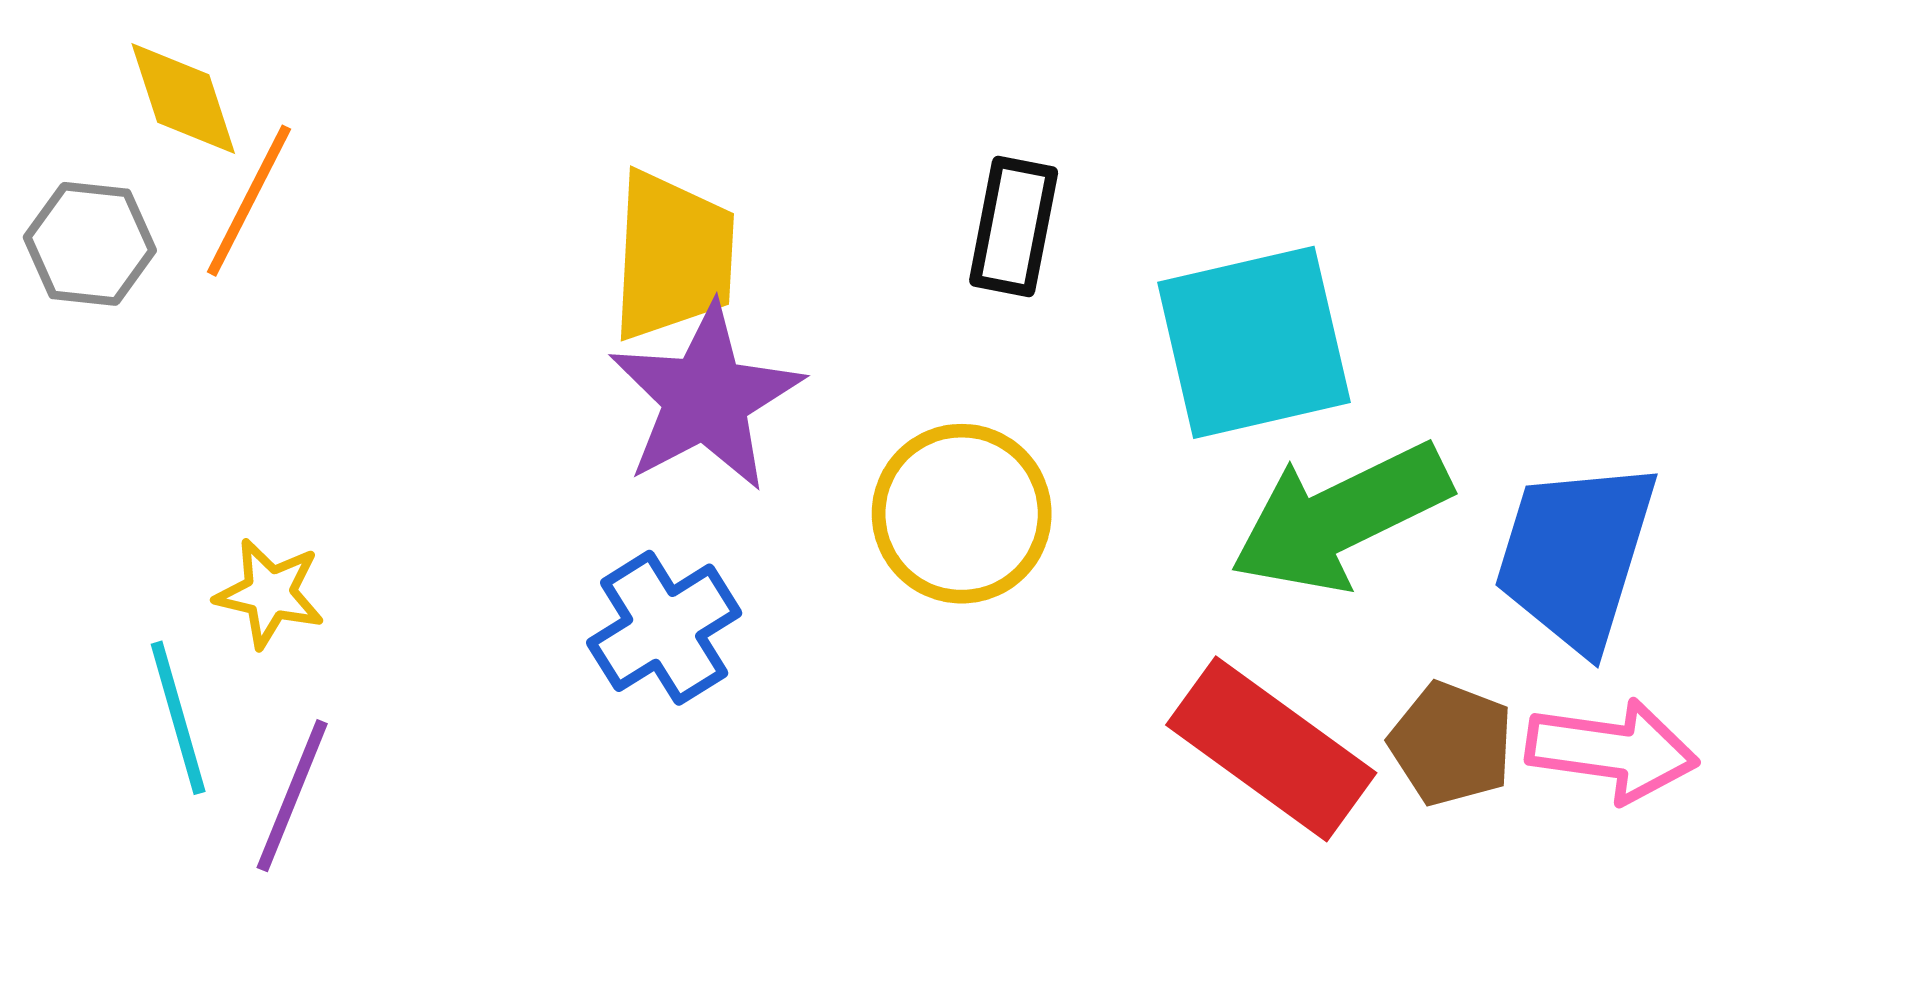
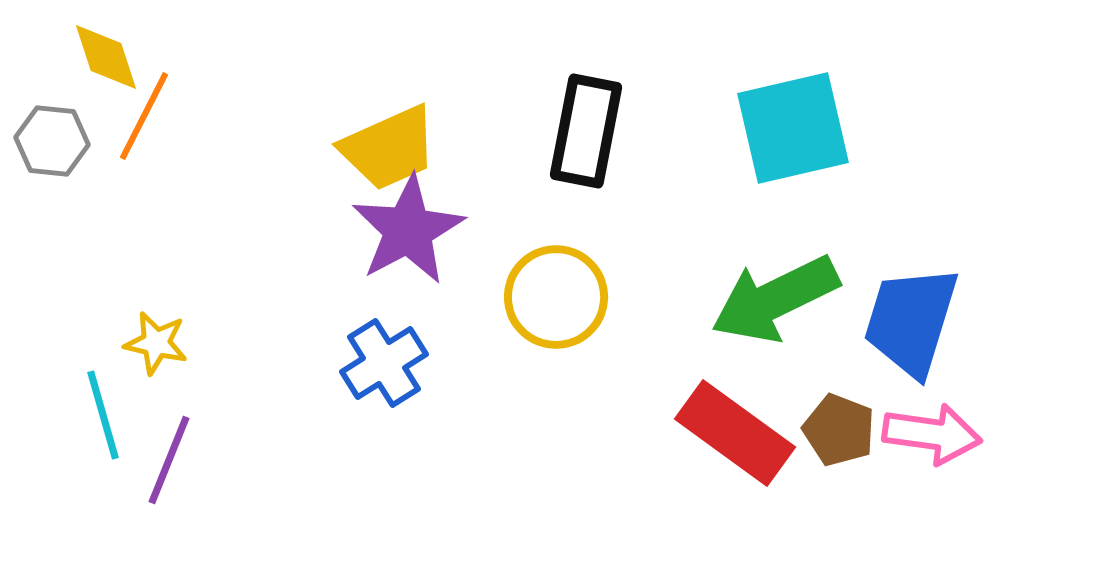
black rectangle: (1014, 227) -> (586, 131), size x1.4
yellow trapezoid: (673, 256) -> (389, 148), turned 63
cyan square: (1254, 342) -> (793, 128), moved

